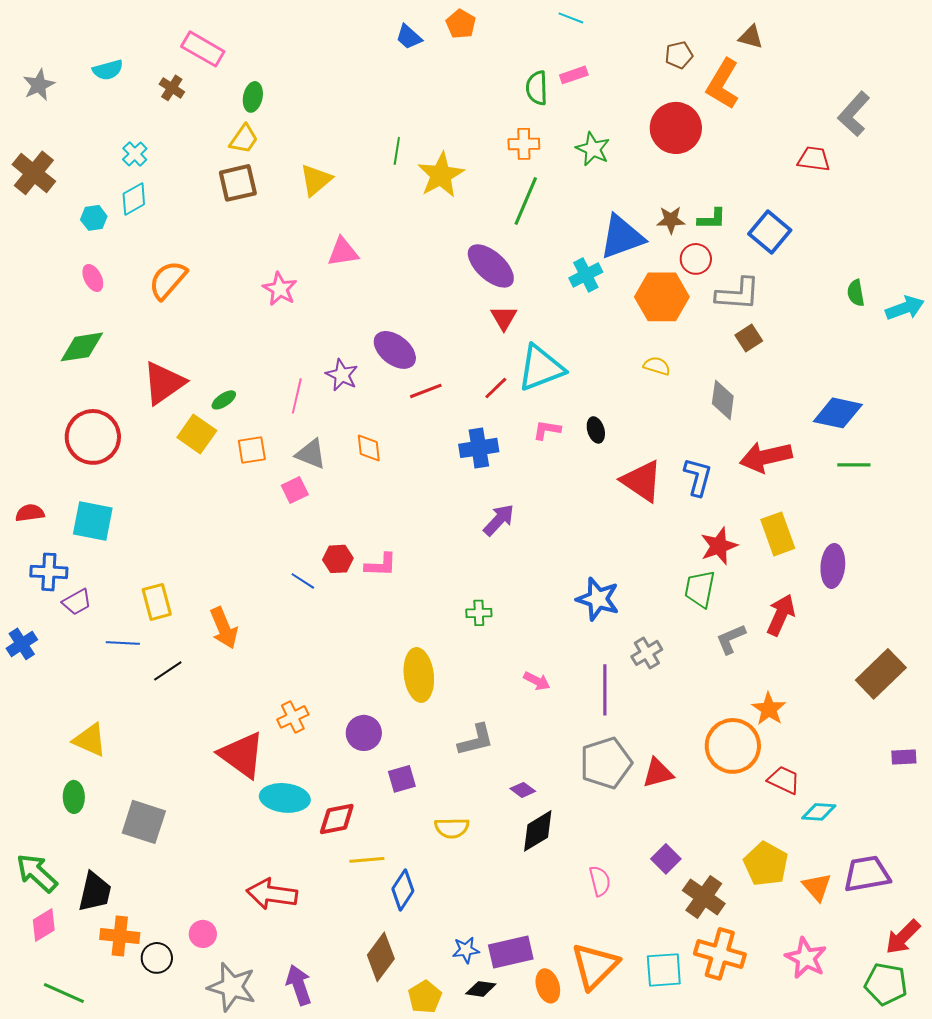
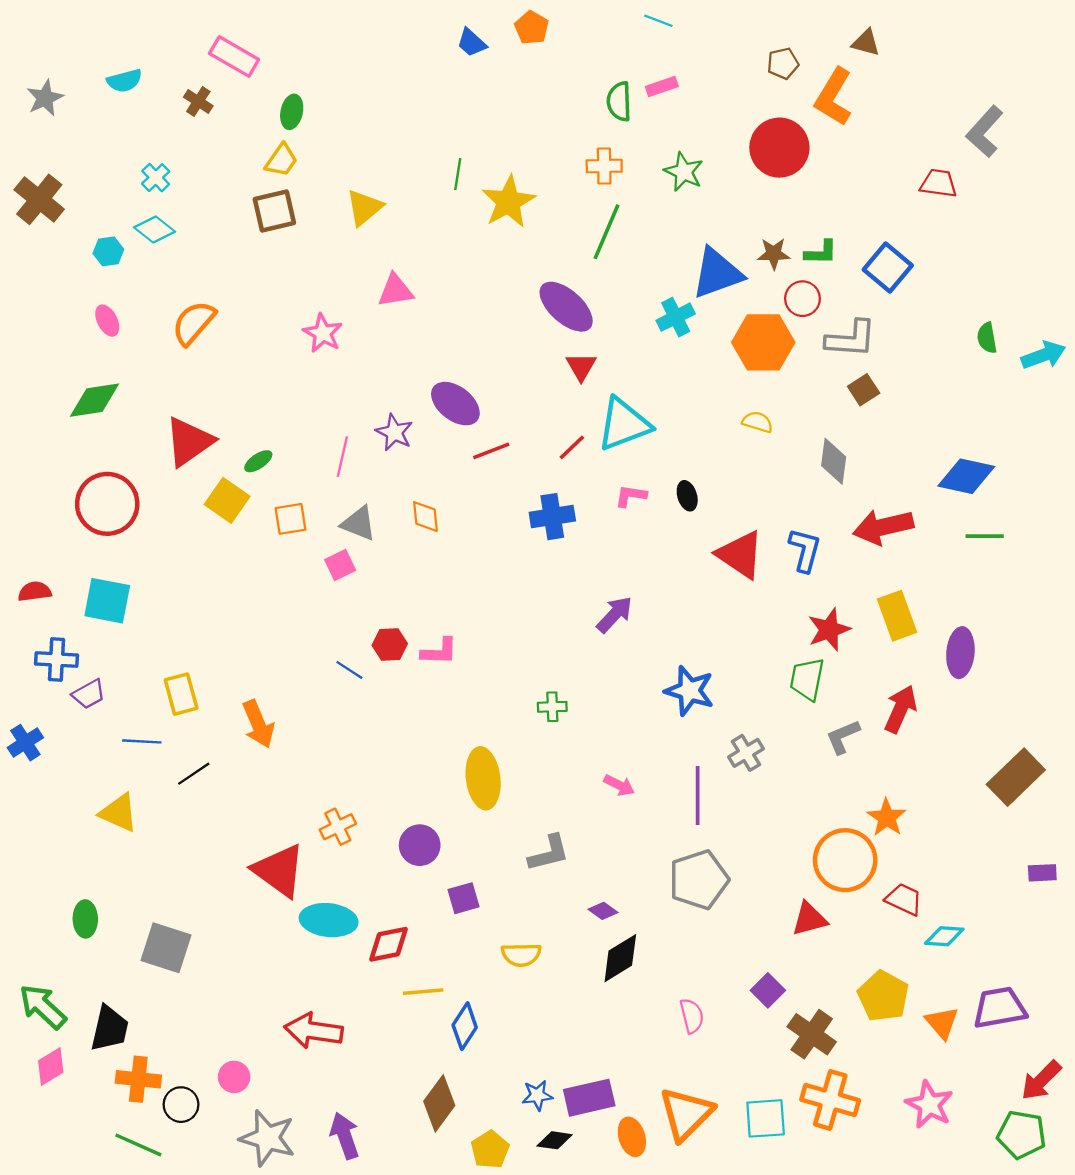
cyan diamond: (134, 199) -> (154, 229), turned 68
purple arrow: (499, 520) -> (615, 615), moved
yellow triangle: (90, 740) -> (119, 813), moved
red triangle: (658, 773) -> (809, 919), moved
green line: (64, 993) -> (138, 1145), moved

